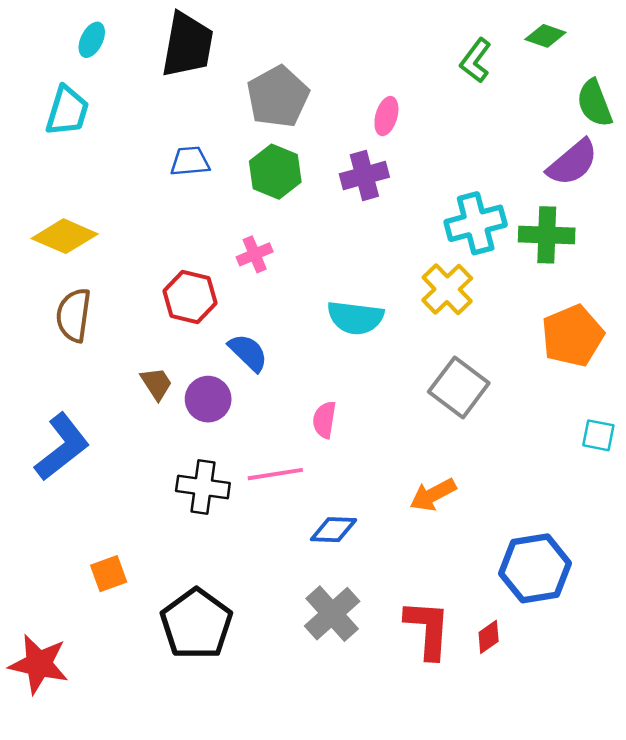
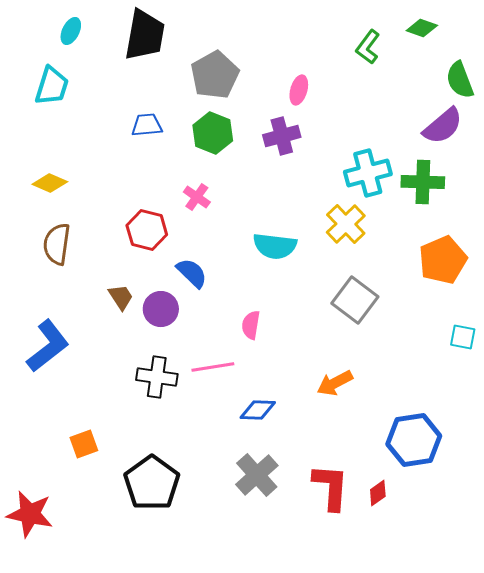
yellow diamond: (65, 236) -> (50, 183), size x0.7
pink cross: (255, 254) -> (197, 197), turned -32

